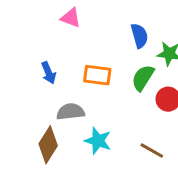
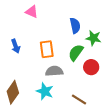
orange rectangle: (97, 75) -> (47, 49), turned 72
gray semicircle: (71, 112) -> (54, 71), moved

